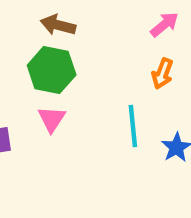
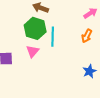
cyan line: (133, 126) -> (53, 37), moved

